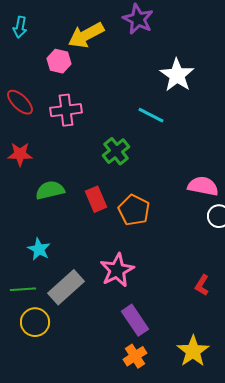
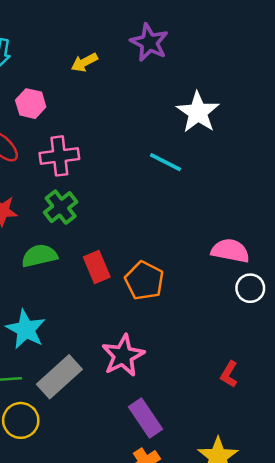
yellow arrow: (86, 35) -> (84, 62), size x0.6
pink hexagon: (59, 61) -> (31, 104), moved
green cross: (116, 151) -> (61, 207), moved
cyan star: (39, 249) -> (26, 329), size x1.4

